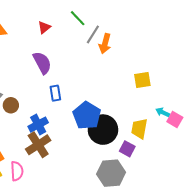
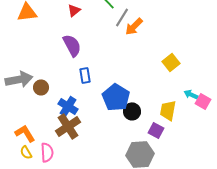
orange arrow: (105, 44) -> (134, 26), turned 30
yellow square: (142, 80) -> (171, 62), turned -30
blue cross: (38, 125) -> (68, 106), turned -30
black circle: (103, 130) -> (132, 111), size x0.6

